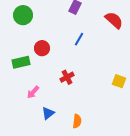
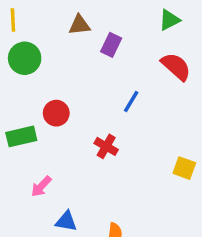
blue line: (79, 39) -> (131, 102), moved
red cross: (67, 77) -> (106, 146), moved, turned -32
blue triangle: (48, 113) -> (66, 221), turned 48

